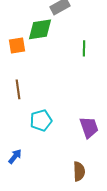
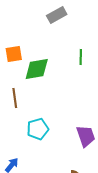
green diamond: (40, 29) -> (37, 69), moved

